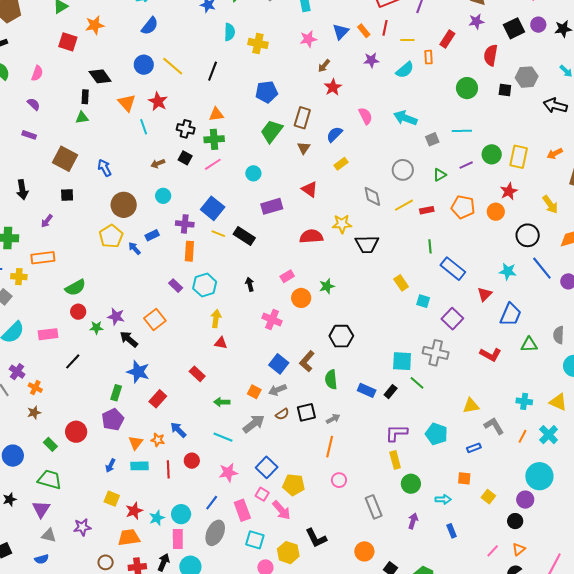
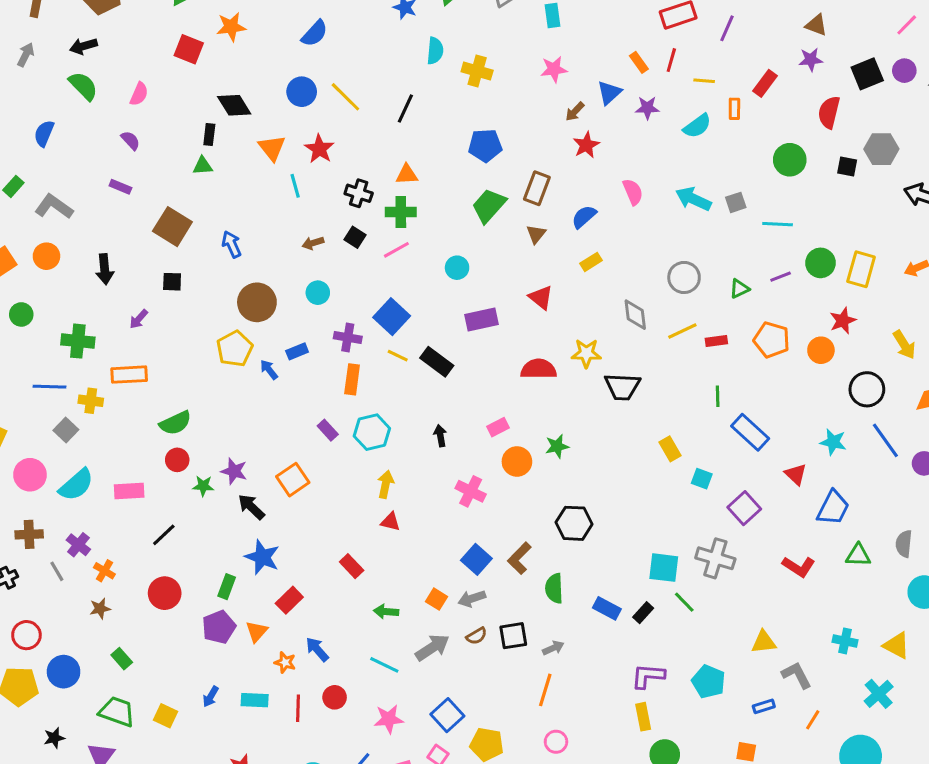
blue triangle: (341, 32) -> (609, 93), moved
gray square: (432, 139) -> (736, 202), moved
red triangle: (485, 294) -> (796, 474), turned -35
red circle: (76, 432) -> (165, 593), moved
orange line: (522, 436) -> (813, 720), moved
orange triangle: (136, 443) -> (257, 632), moved
yellow square: (112, 499) -> (166, 716), moved

